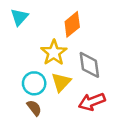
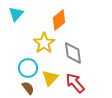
yellow triangle: (61, 82) -> (50, 78), moved
red arrow: (92, 102) -> (75, 83), turned 70

